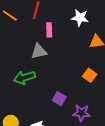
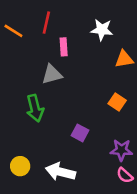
green arrow: (24, 78) -> (35, 108), turned -85
purple star: (81, 113) -> (121, 150), moved

